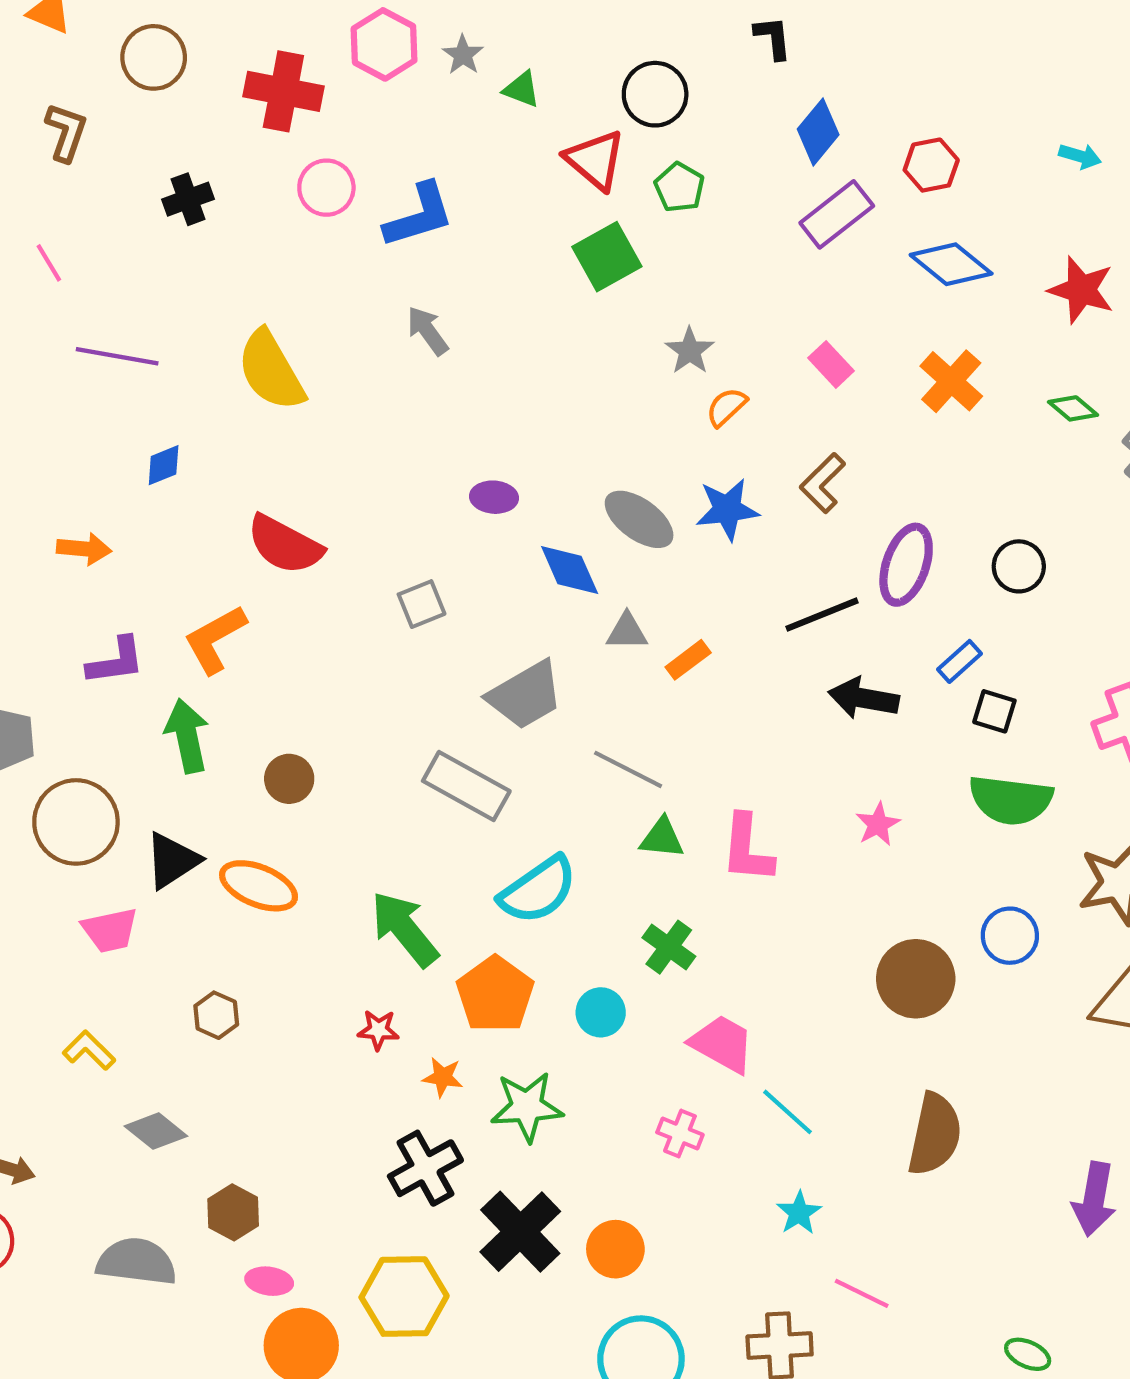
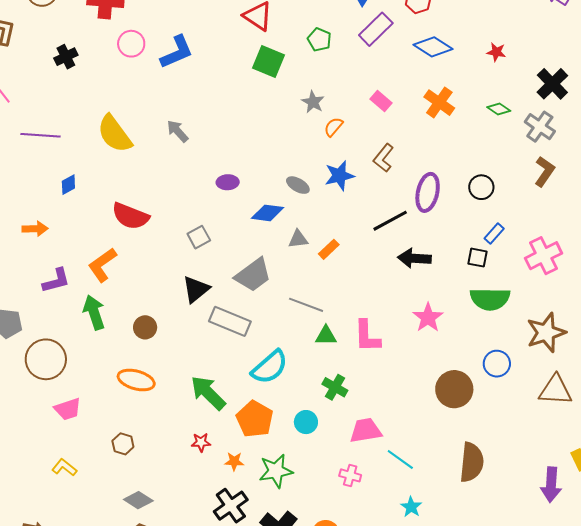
green pentagon: (679, 187) -> (319, 40), moved
green square: (607, 257) -> (269, 62), turned -32
red star: (1081, 290) -> (496, 52), size x0.6
gray arrow: (428, 331) -> (177, 131), moved
gray ellipse: (639, 519) -> (298, 185), size x0.7
blue diamond: (570, 570) -> (267, 213), turned -52
blue rectangle: (959, 661) -> (494, 234), moved
pink star: (878, 824) -> (428, 318), size x1.4
black triangle: (172, 860) -> (196, 289), moved
pink trapezoid: (722, 1044) -> (366, 430), turned -32
gray diamond: (156, 1131) -> (138, 500), moved

